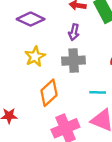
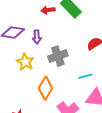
purple arrow: (74, 32) -> (37, 37), moved

